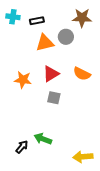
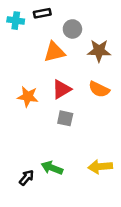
brown star: (82, 18) -> (99, 51), moved
black rectangle: (37, 21) -> (42, 13), moved
gray circle: (66, 37) -> (72, 29), moved
yellow arrow: (83, 157) -> (100, 167), moved

